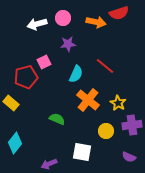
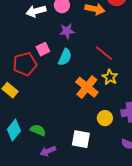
cyan semicircle: (76, 74) -> (65, 57), moved
yellow star: (118, 103) -> (110, 77), moved
green semicircle: (57, 119) -> (38, 130), moved

